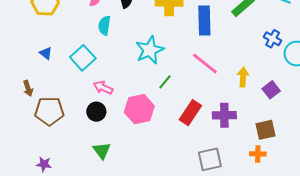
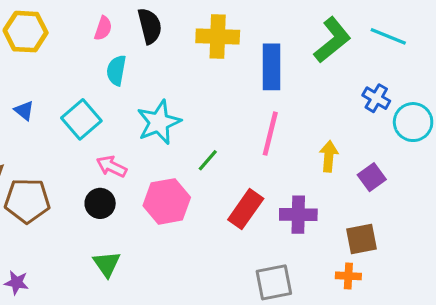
cyan star: (150, 50) -> (159, 122), moved
pink line: (205, 63) -> (270, 134), turned 64

